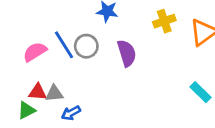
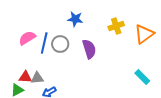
blue line: (64, 45) -> (44, 43), turned 45
pink semicircle: (35, 52) -> (27, 38), moved

